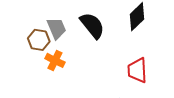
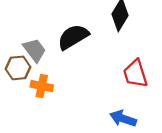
black semicircle: (92, 25) -> (73, 37), turned -68

